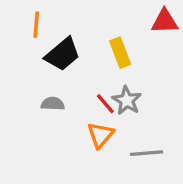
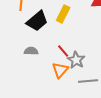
yellow rectangle: (120, 53) -> (63, 14), moved, turned 48
gray star: (127, 100) -> (76, 60), moved

